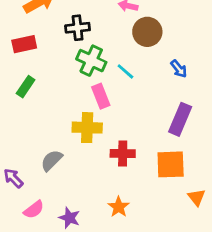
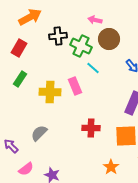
red rectangle: (24, 44) -> (19, 48), turned -48
green cross: (91, 61) -> (81, 46), moved
yellow cross: (87, 128) -> (50, 92), moved
orange star: (119, 207) -> (111, 167), moved

